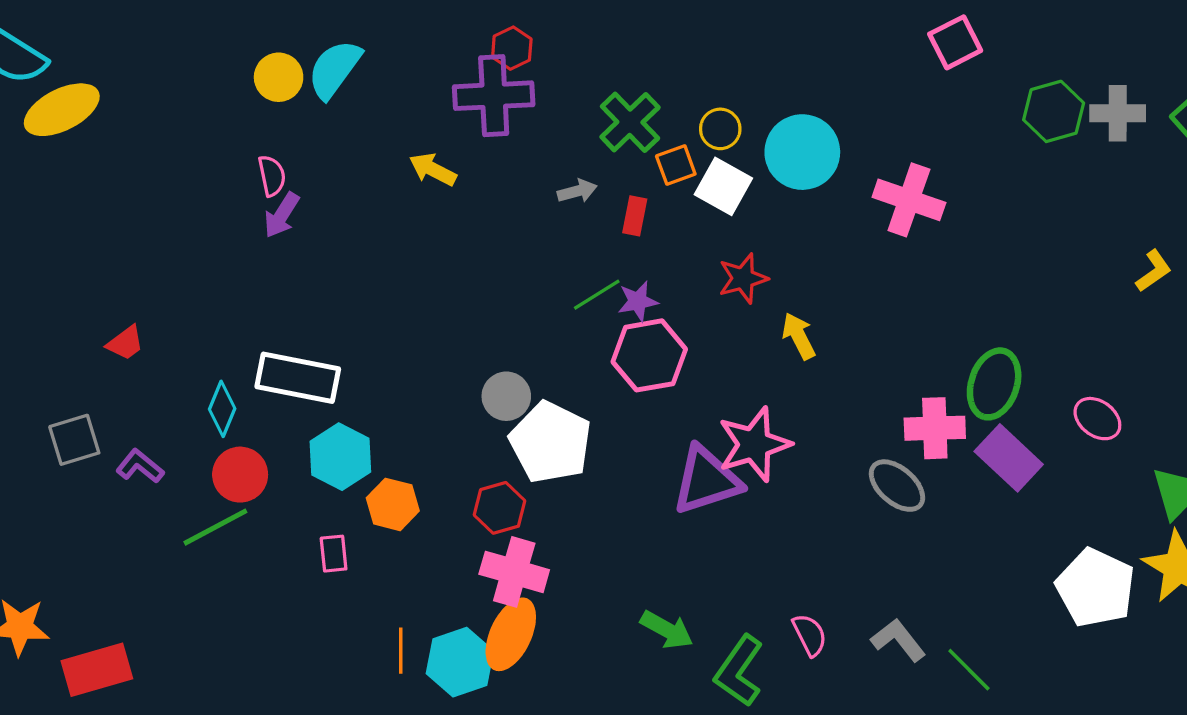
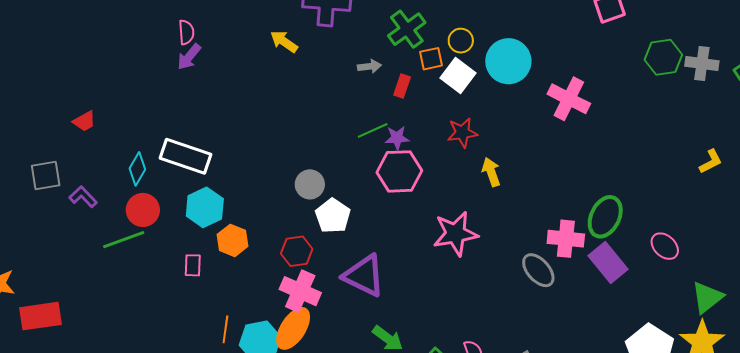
white pentagon: (551, 442) -> (333, 216), size x0.7
purple triangle: (706, 480) -> (364, 276), moved, turned 36

